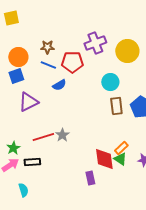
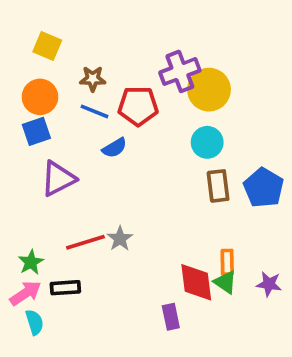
yellow square: (11, 18) -> (47, 46), moved, turned 35
yellow circle: (127, 51) -> (209, 90), moved
orange rectangle: (121, 148) -> (227, 262), turned -48
cyan semicircle: (23, 190) -> (35, 322), moved

